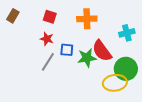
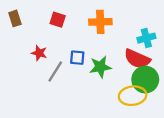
brown rectangle: (13, 16) -> (15, 18), turned -48
red star: (47, 39) -> (39, 53), moved
red semicircle: (102, 51) -> (137, 59), moved, turned -30

